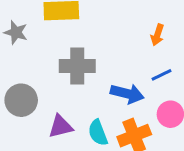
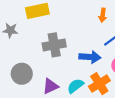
cyan semicircle: (98, 133) -> (75, 86), turned 84

